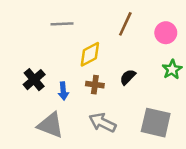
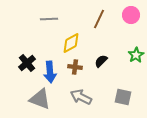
pink circle: (166, 33) -> (131, 15), moved
blue arrow: (63, 91) -> (50, 72), size x1.5
gray square: (156, 123) -> (123, 97), size x0.7

